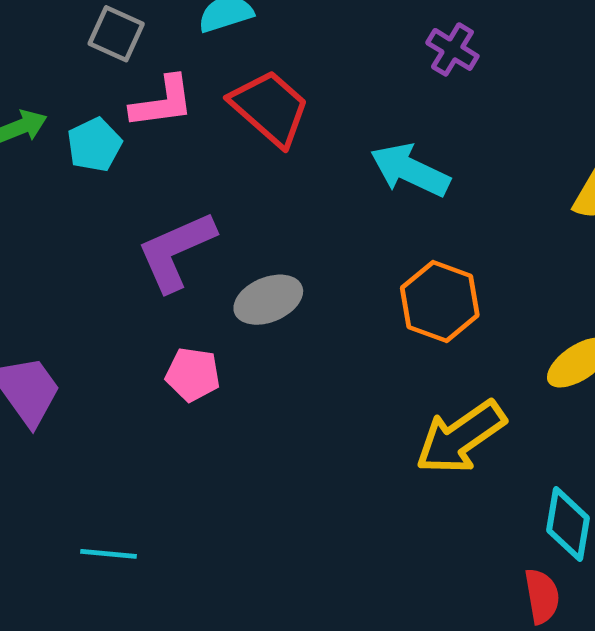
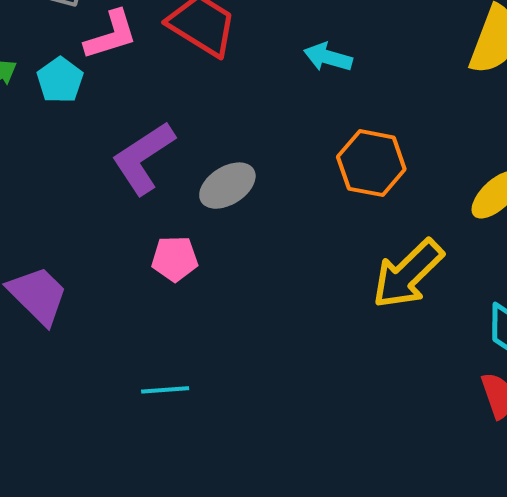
cyan arrow: (410, 170) -> (328, 57), size x0.7
cyan line: (109, 554) -> (165, 390), moved

